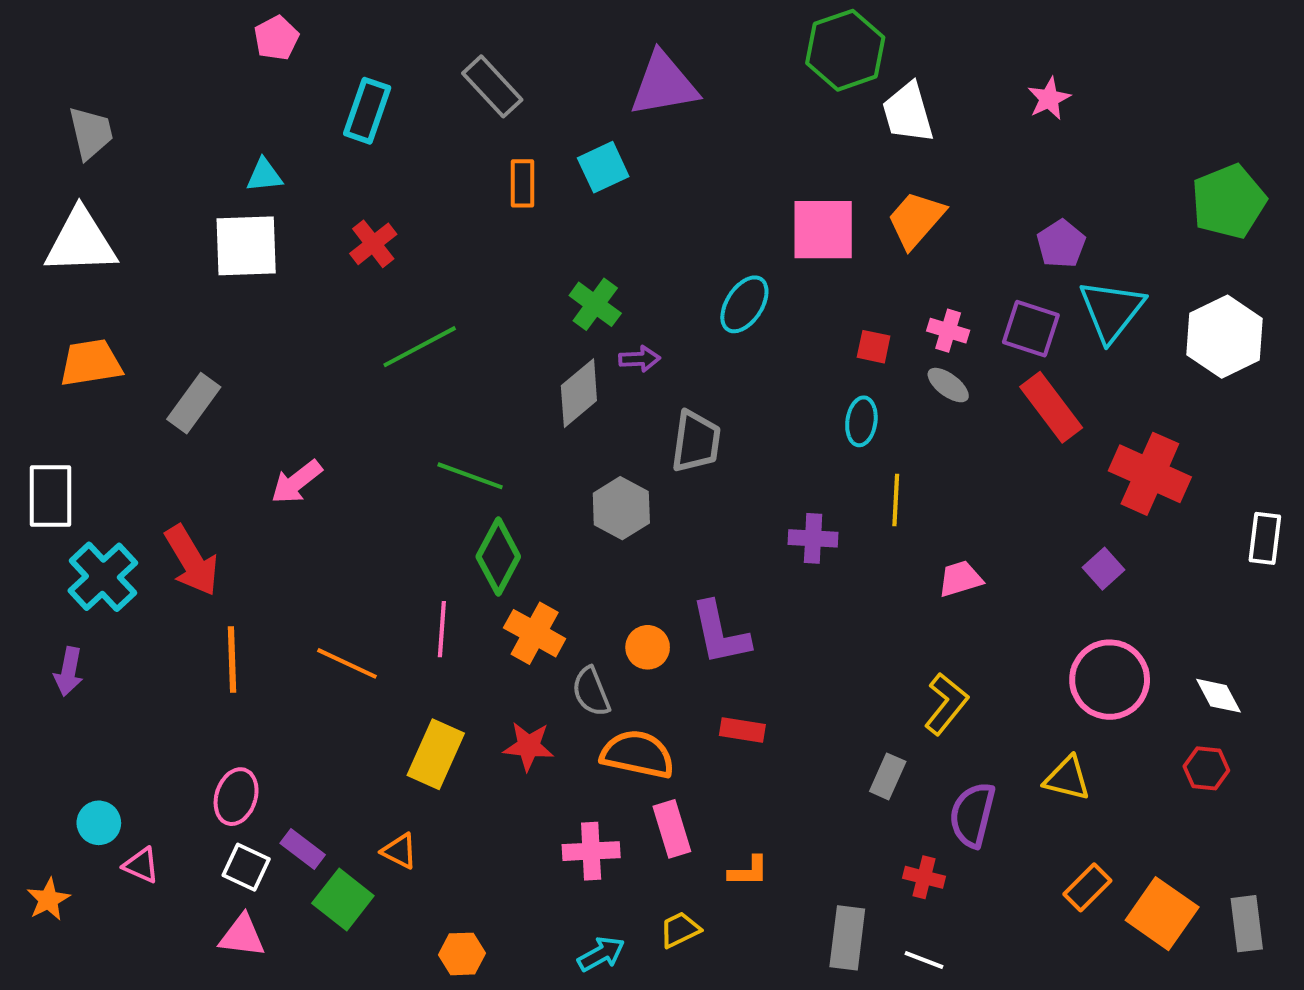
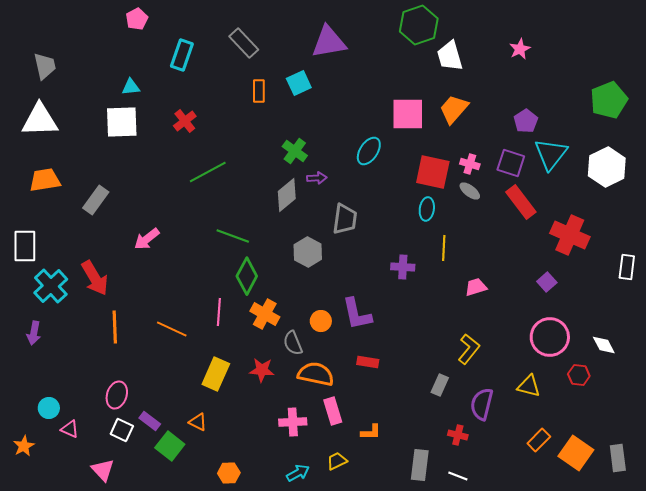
red square: (874, 347) -> (433, 172), size x2.0
red hexagon: (1206, 768) -> (579, 375), moved
pink triangle: (242, 936) -> (103, 470), moved, turned 40

